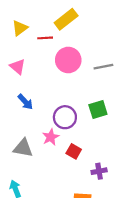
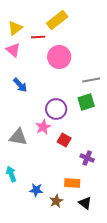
pink triangle: (18, 67) -> (13, 50), moved
gray line: (103, 67) -> (91, 80), moved
blue arrow: (25, 102) -> (20, 85), moved
purple cross: (99, 171) -> (87, 158), turned 32

